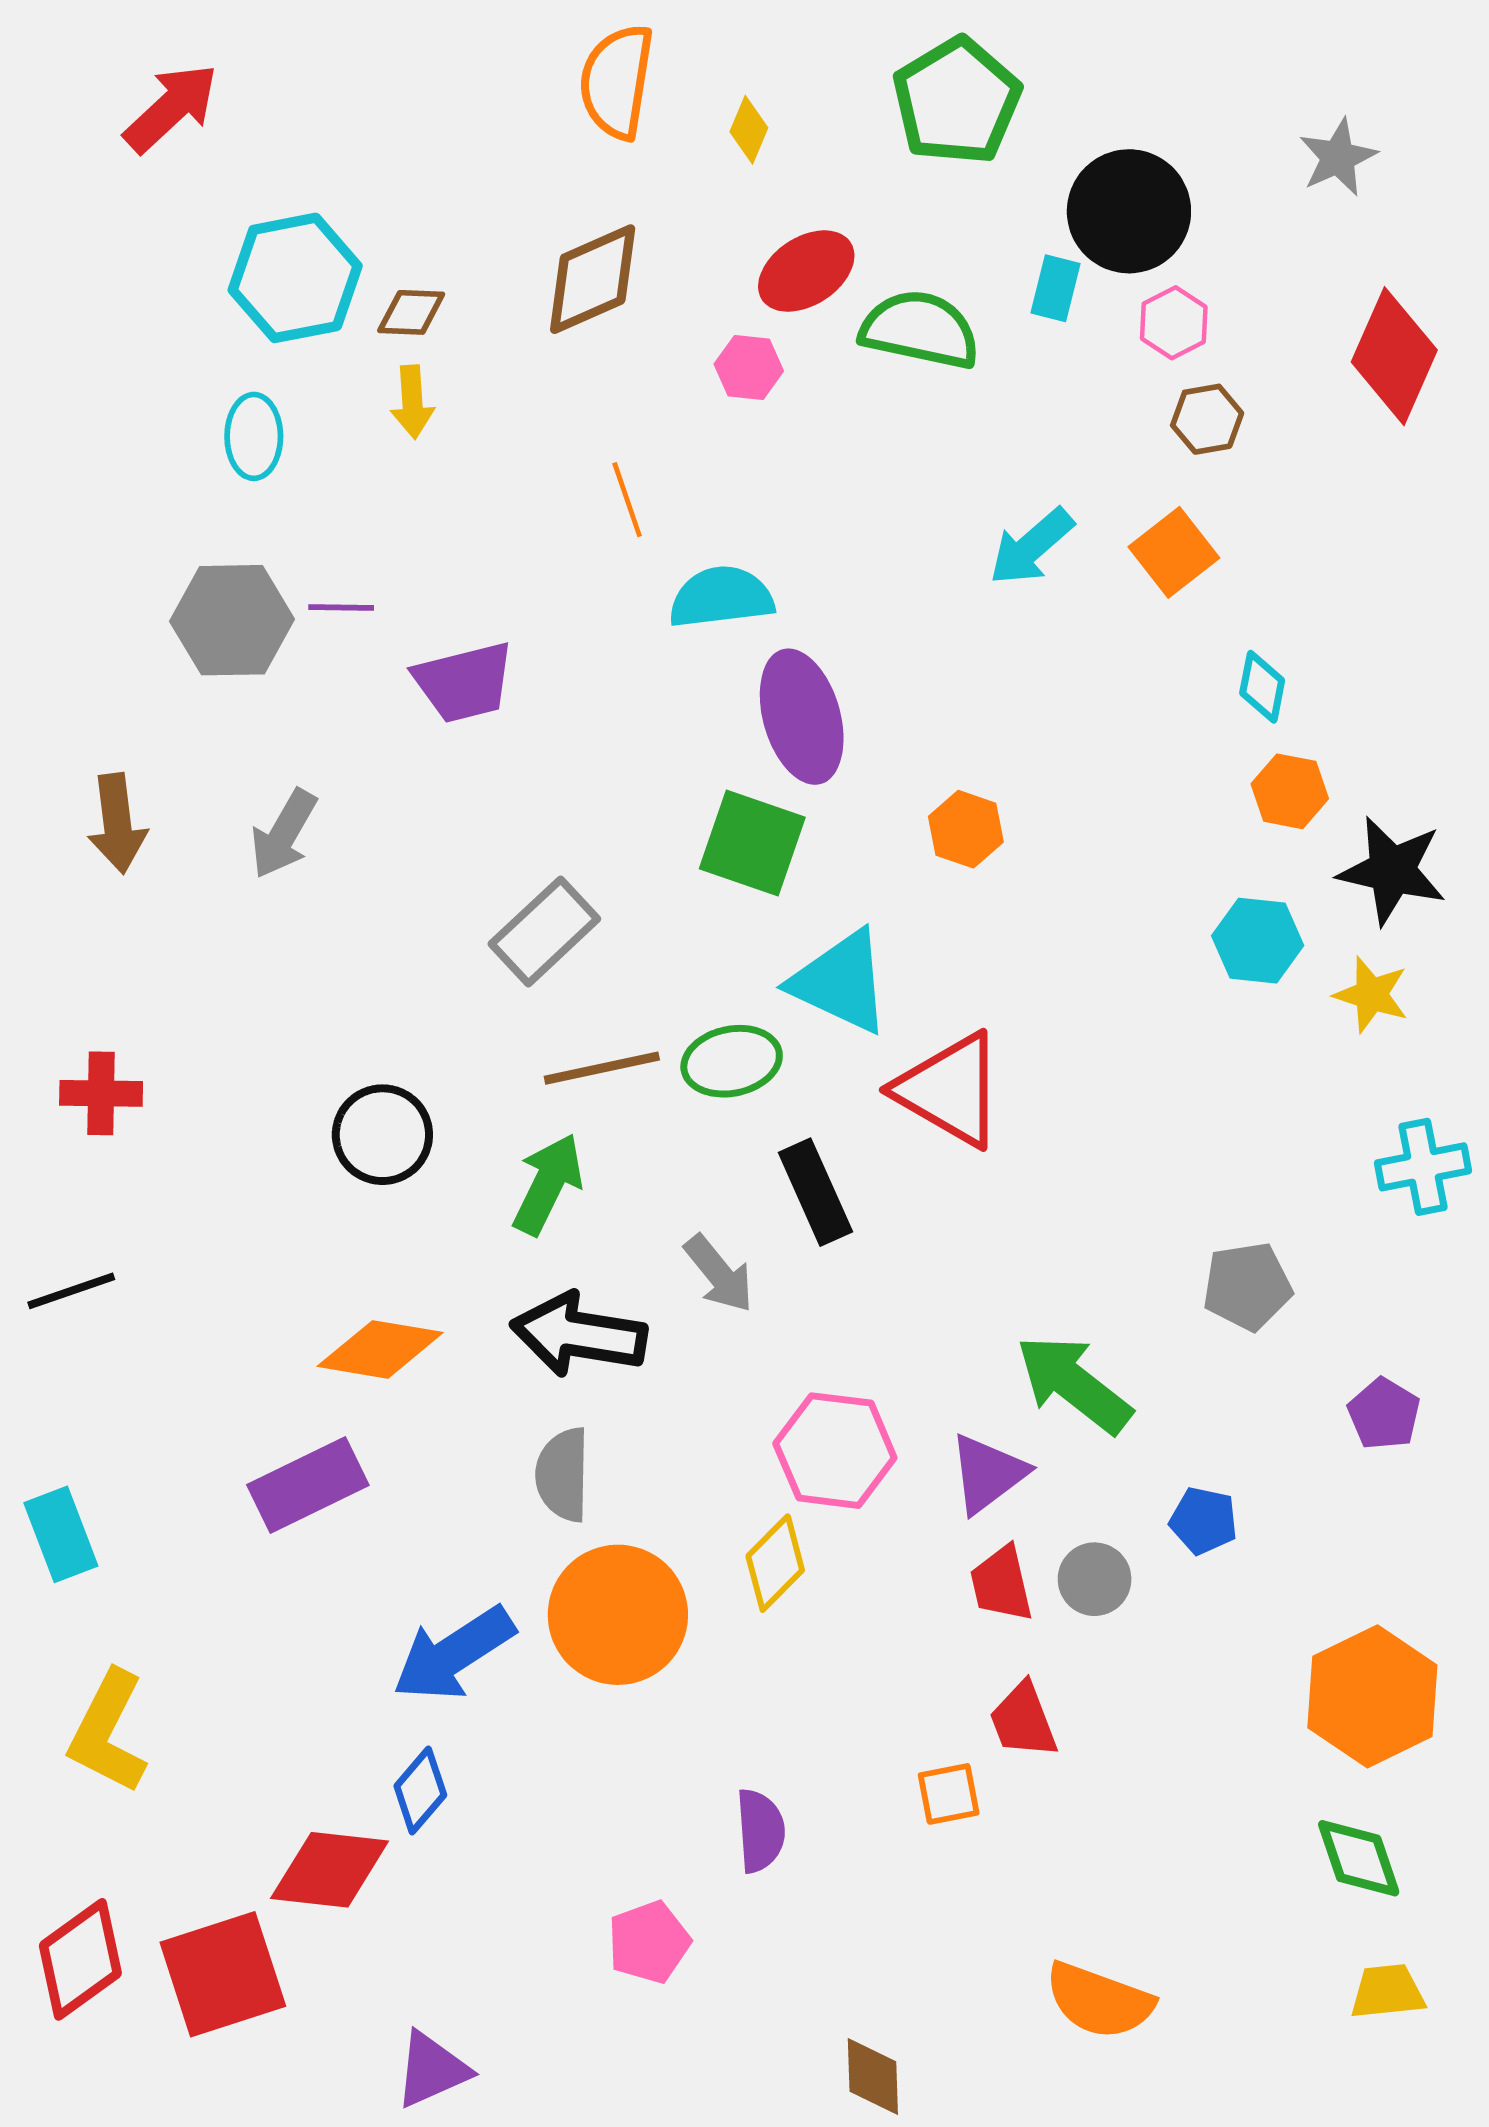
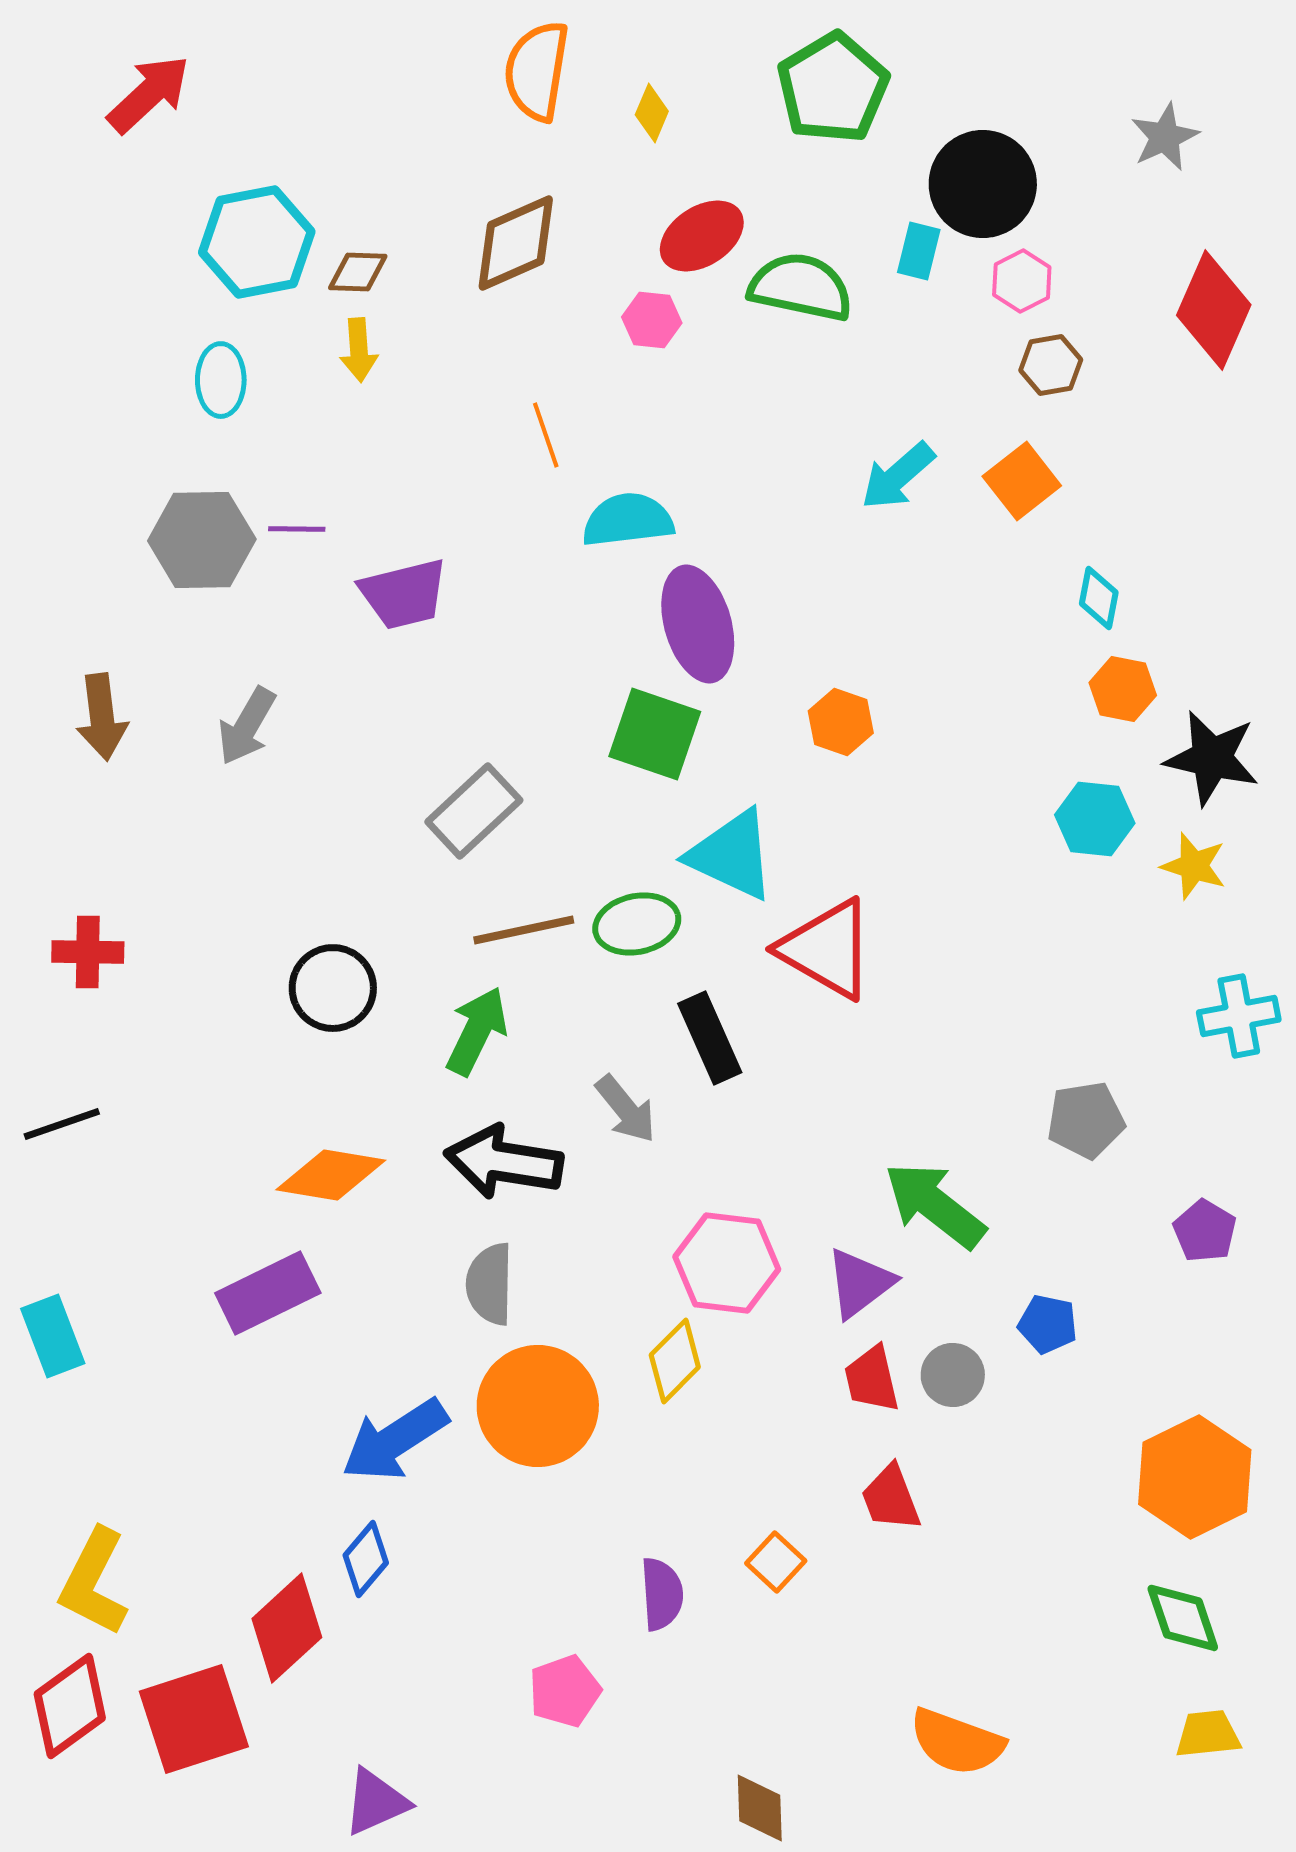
yellow L-shape: (108, 1732) -> (94, 1582), moved
orange square: (949, 1794) -> (776, 1562), moved, turned -36
red diamond: (330, 1870) -> (287, 1628), turned -49

